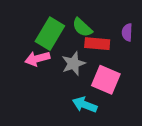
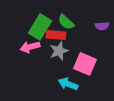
purple semicircle: (127, 32) -> (102, 26), turned -96
red rectangle: (97, 44) -> (56, 35), moved

